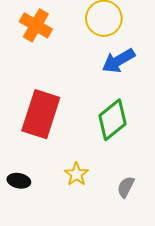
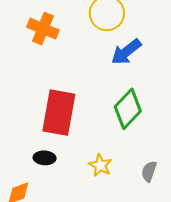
black ellipse: (19, 181) -> (45, 158), moved

